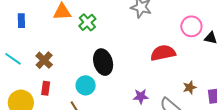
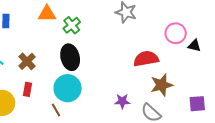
black ellipse: (103, 62) -> (70, 57), moved
cyan circle: (86, 85) -> (68, 88), size x1.4
brown star: (190, 87) -> (162, 85), moved, size x1.6

